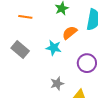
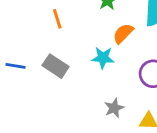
orange line: (25, 17) -> (57, 19), turned 72

